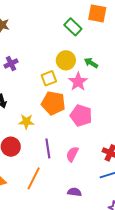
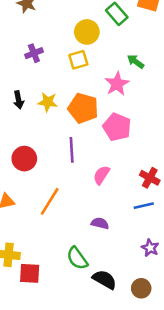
yellow circle: (66, 60) -> (87, 32), moved
yellow square: (49, 78) -> (78, 60), moved
yellow star: (26, 122) -> (48, 102), moved
purple line: (48, 148) -> (72, 150), moved

